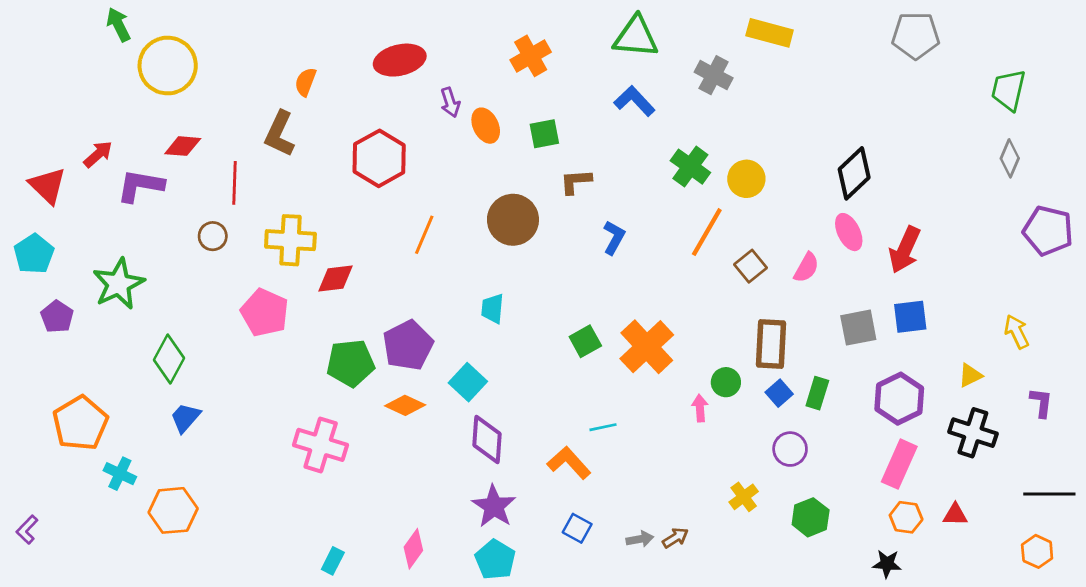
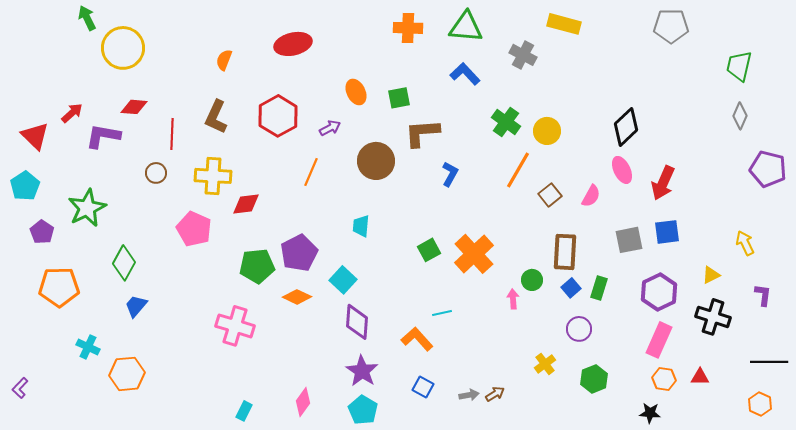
orange cross: (531, 56) -> (408, 28), moved, turned 32
purple arrow: (450, 102) -> (330, 128), moved, turned -100
brown L-shape: (280, 134) -> (216, 117), moved
brown L-shape: (576, 182) -> (422, 133), size x1.5
orange pentagon: (80, 423) -> (59, 287), moved, turned 30

